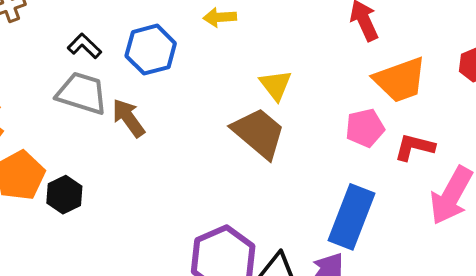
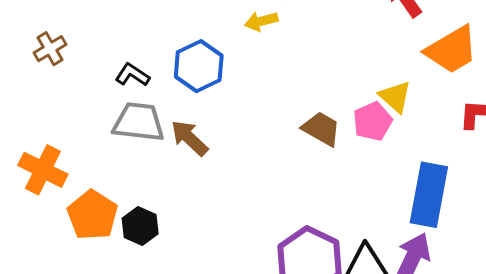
yellow triangle: (276, 85) -> (395, 97), moved
pink pentagon: (365, 128) -> (373, 121), moved
brown trapezoid: (259, 133) -> (321, 129), size x0.7

